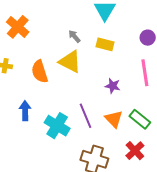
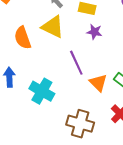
purple star: (113, 86) -> (94, 32), moved
purple line: (86, 116) -> (76, 63), moved

